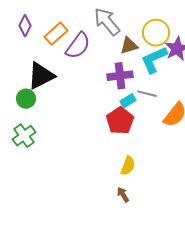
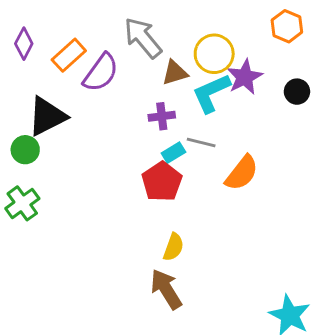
purple cross: (120, 76) -> (162, 116), size x0.7
brown arrow: (123, 195) -> (166, 289), size x1.8

